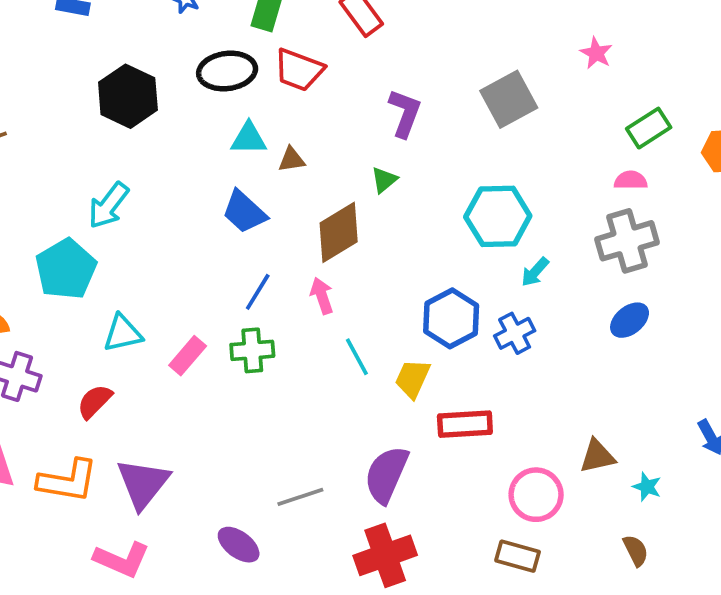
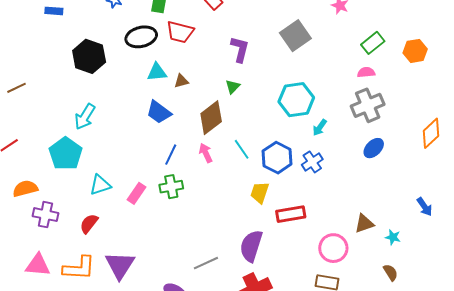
cyan line: (357, 357) -> (242, 149), moved

